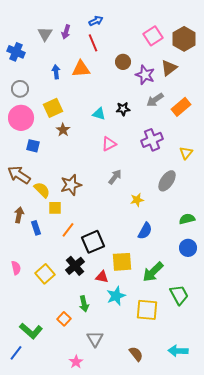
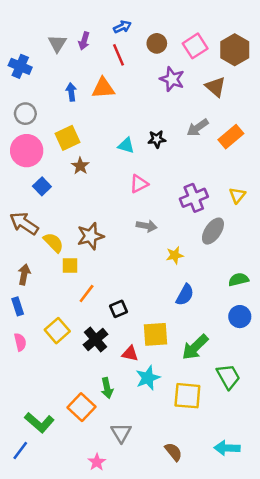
brown circle: (123, 62) -> (157, 43), moved
brown triangle: (169, 68) -> (216, 87), turned -42
purple star: (145, 75) -> (172, 79), moved
purple cross: (152, 140) -> (194, 198), moved
blue square: (33, 146) -> (42, 186), turned 32
gray arrow: (115, 177) -> (147, 226), turned 63
blue rectangle: (36, 228) -> (18, 306), moved
black square: (93, 242) -> (119, 309), size x0.6
yellow square: (45, 274) -> (57, 331), moved
orange square: (64, 319) -> (81, 407), size x1.5

